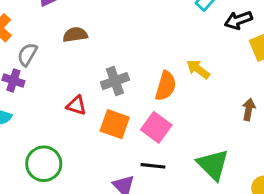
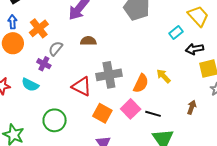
gray cross: (115, 81) -> (109, 75), size x1.4
red triangle: (76, 105) -> (82, 86), size x1.5
orange square: (115, 124) -> (102, 113), moved
black line: (153, 166) -> (153, 114), moved

